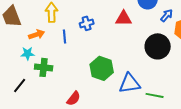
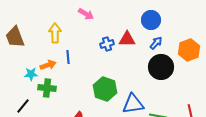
blue arrow: (167, 15) -> (156, 43), moved
blue cross: (87, 23) -> (107, 44), moved
orange arrow: (37, 34) -> (48, 65), moved

